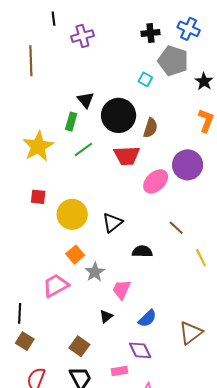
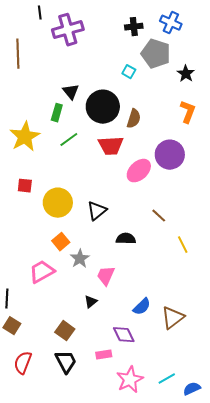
purple cross: (82, 36) -> (68, 30), size x1.4
blue semicircle: (147, 318) -> (142, 307), moved

